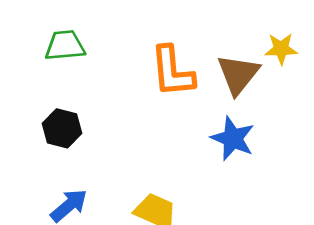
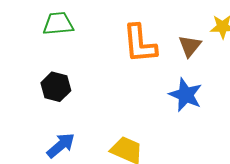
brown triangle: (238, 74) -> (190, 46), size x0.7

